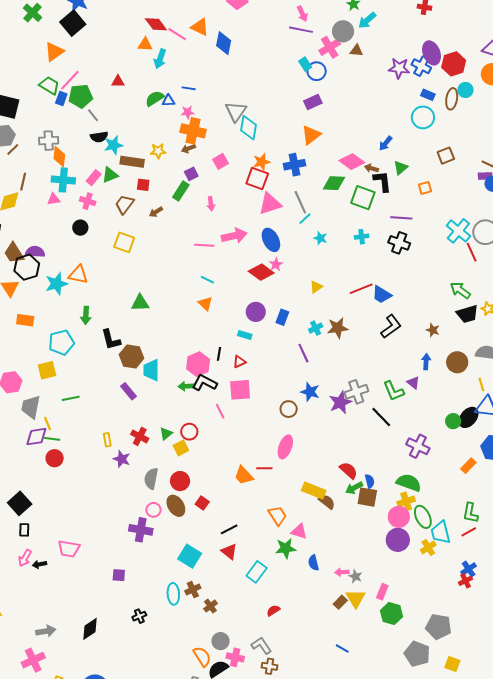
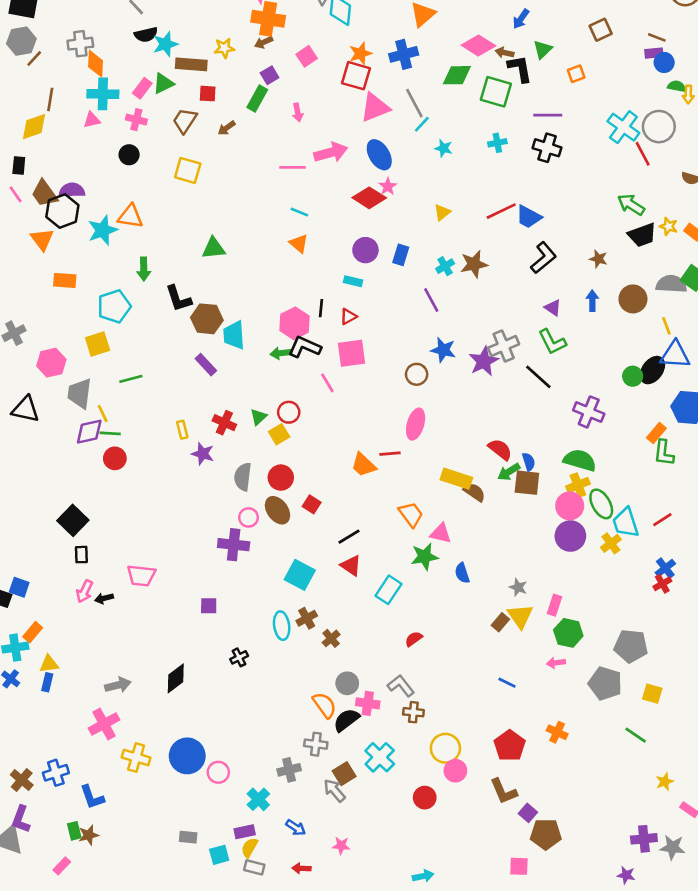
purple triangle: (413, 383) -> (553, 308), moved
green L-shape: (470, 513) -> (664, 453), moved
pink arrow: (342, 572) -> (556, 663), moved

